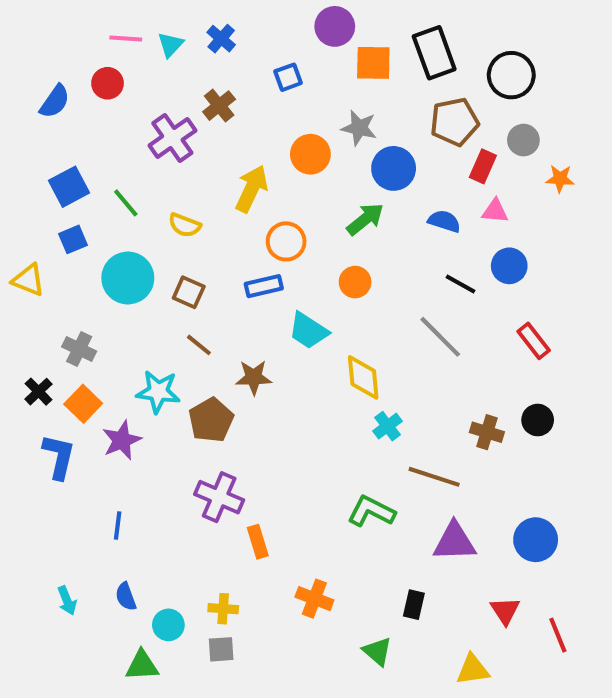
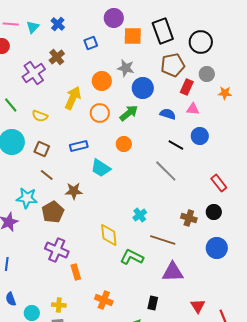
orange circle: (286, 241) -> (100, 113), moved
red rectangle: (534, 341) -> (219, 183), moved
yellow diamond: (363, 377) -> (109, 235), moved
blue circle: (536, 540) -> (217, 248), moved

